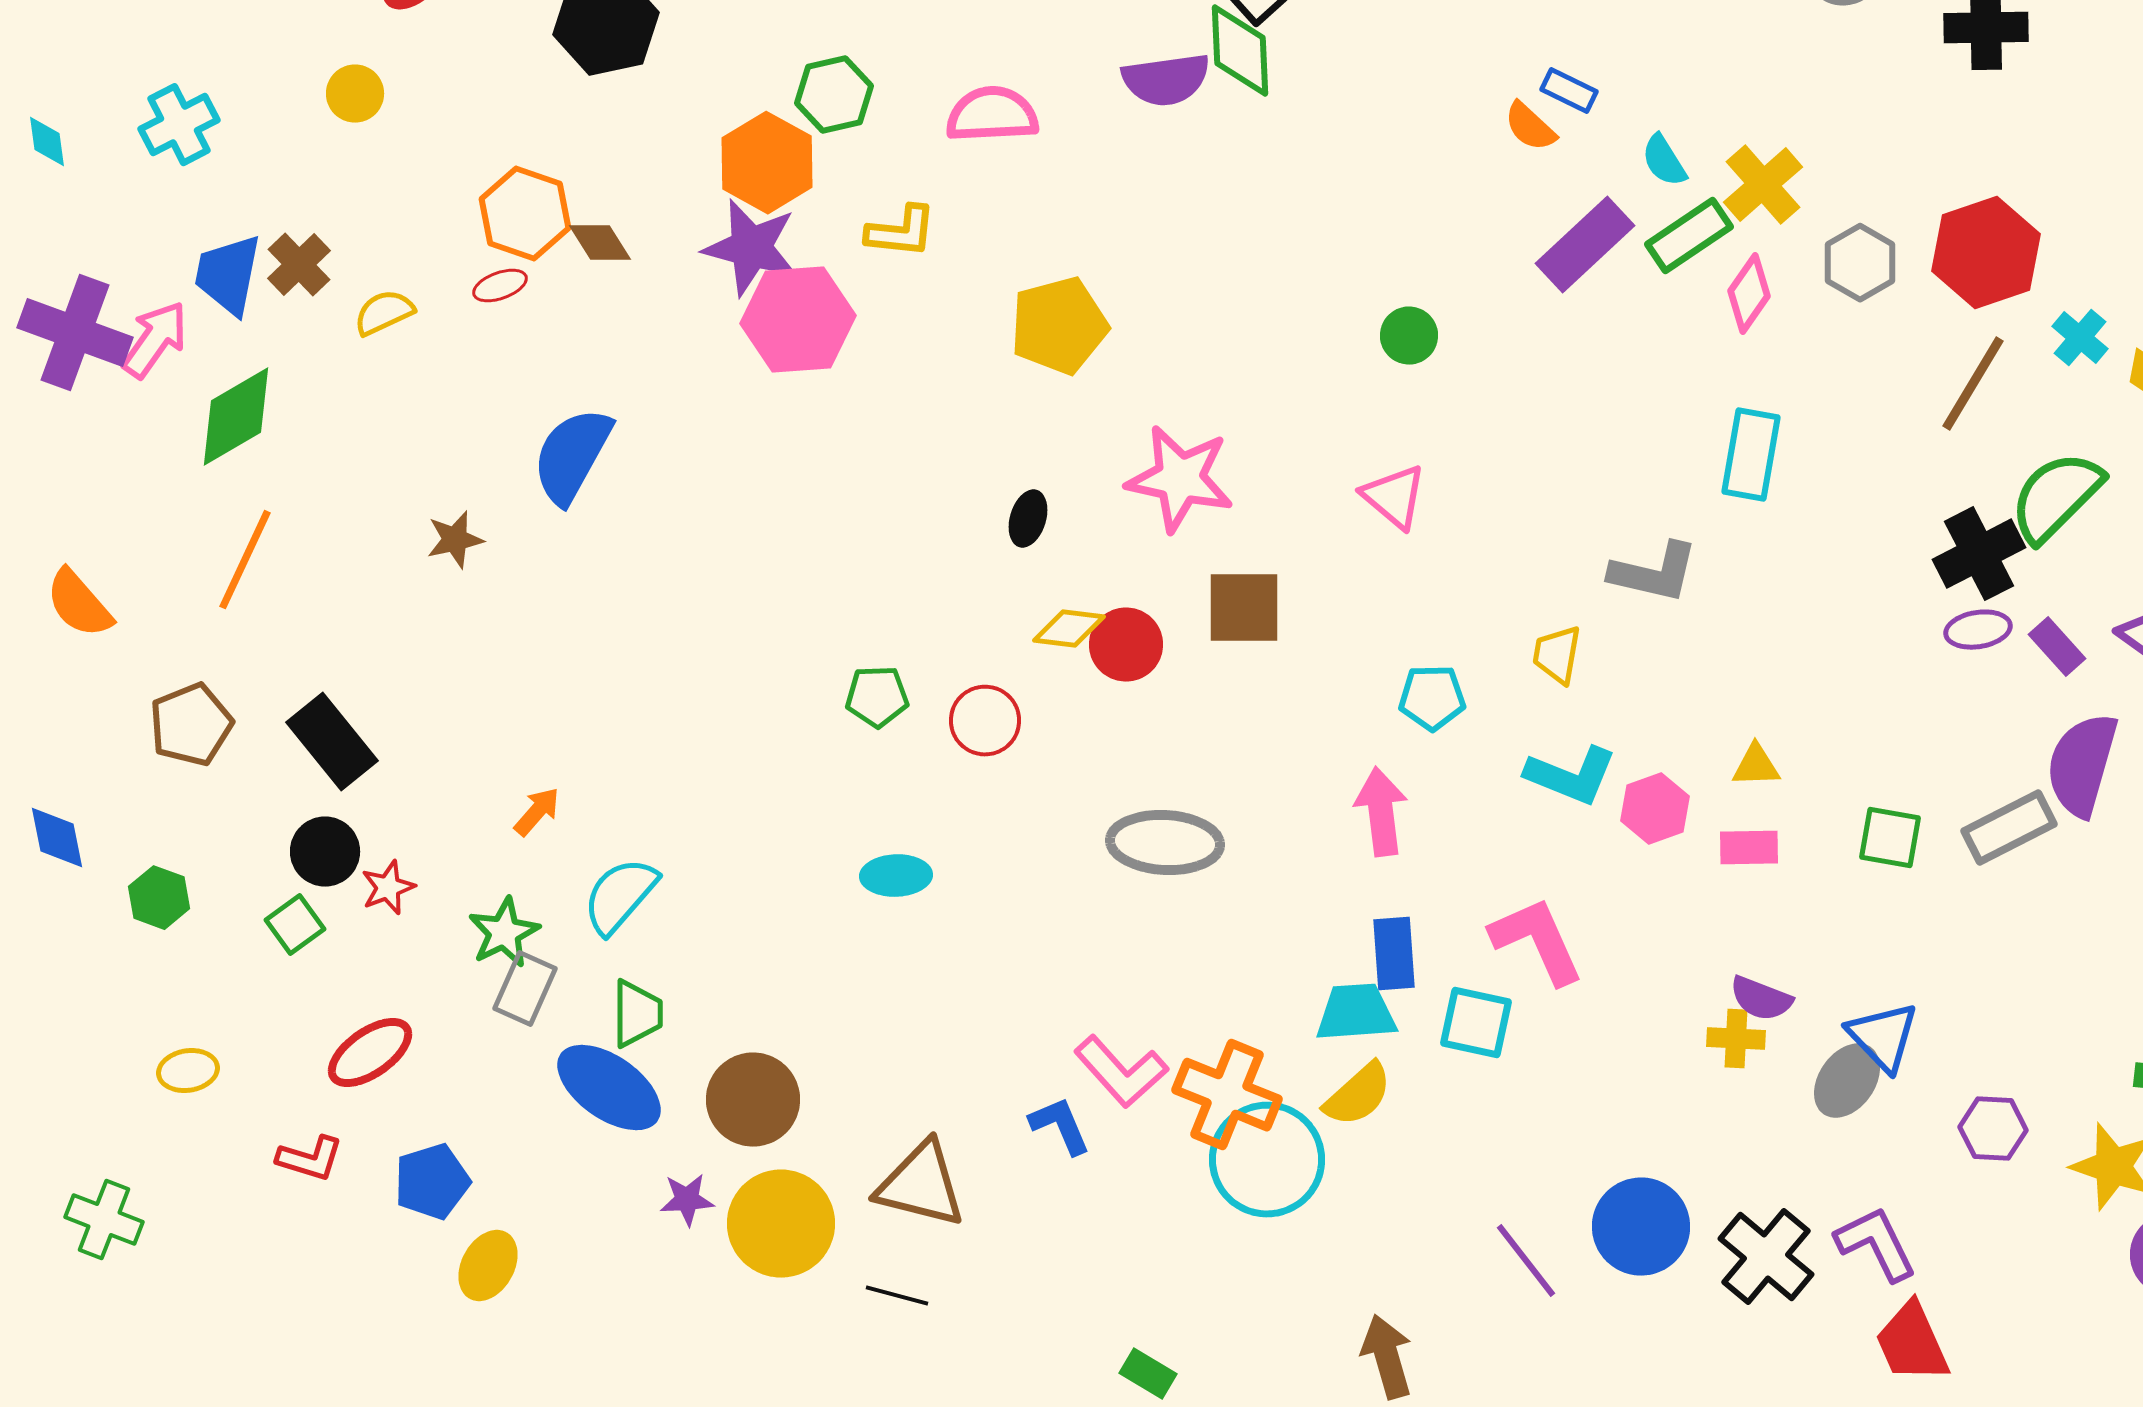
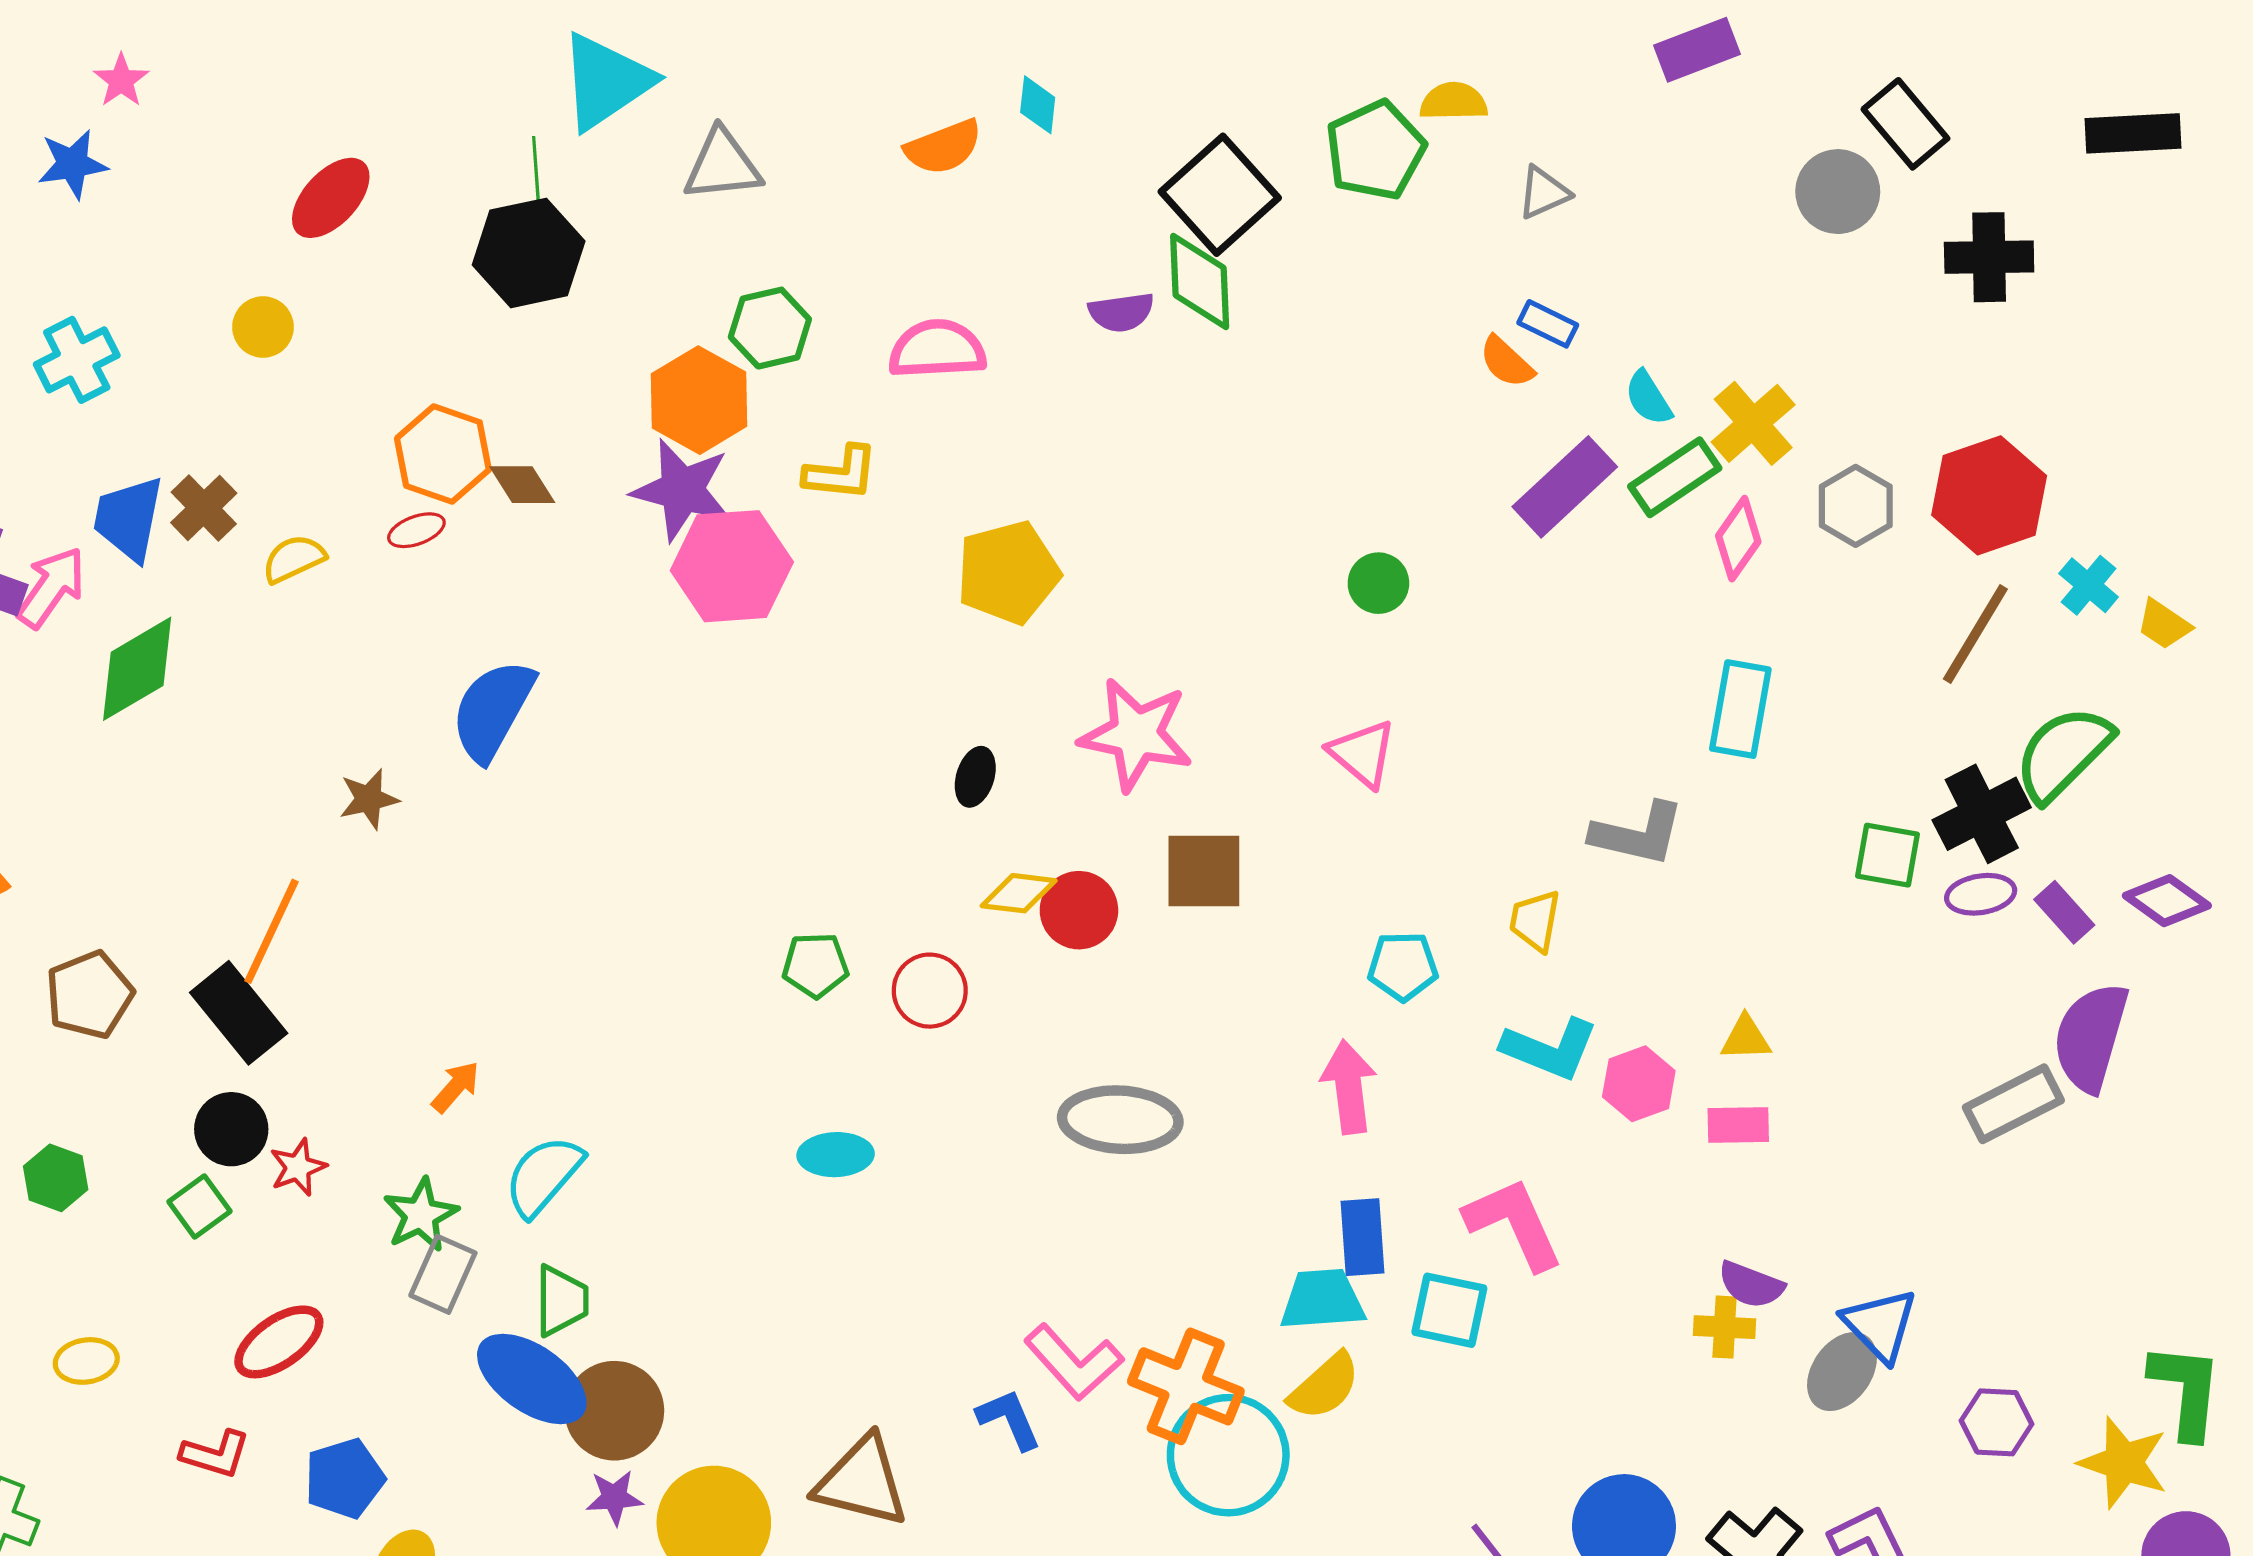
purple semicircle: (1166, 80) -> (1121, 312), size x0.7
orange line: (245, 560) -> (271, 931), moved
green square: (1890, 838) -> (1887, 855), moved
brown circle: (753, 1100) -> (614, 1411), moved

